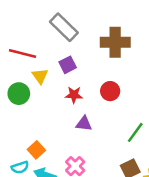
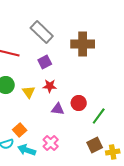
yellow triangle: (40, 76) -> (29, 92), moved
red circle: (110, 91) -> (79, 103), moved

